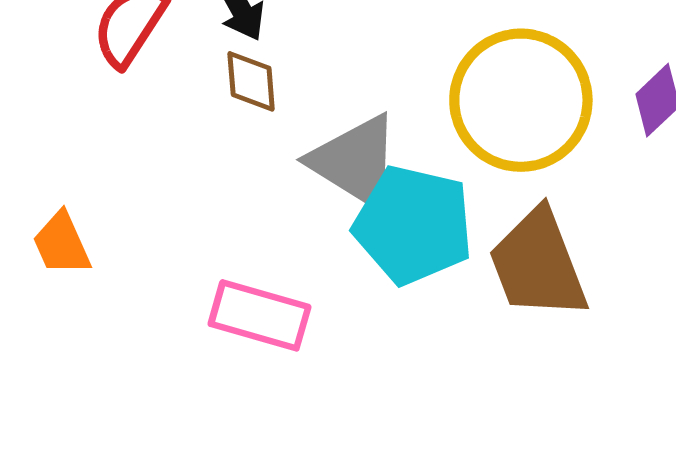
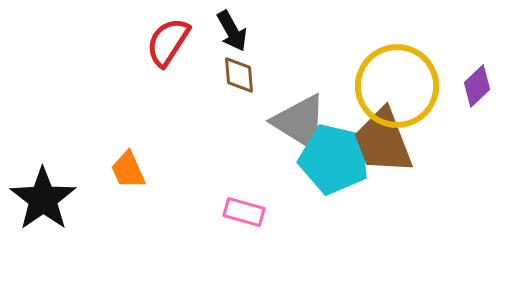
brown trapezoid: (538, 264) -> (383, 141), moved
pink rectangle: (260, 315) -> (244, 212), size x0.7

